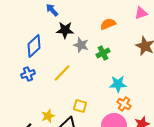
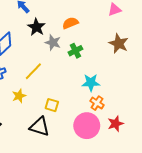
orange semicircle: (108, 24) -> (70, 23), moved
black star: (65, 30) -> (36, 27), turned 30
yellow star: (48, 116) -> (19, 96), moved

